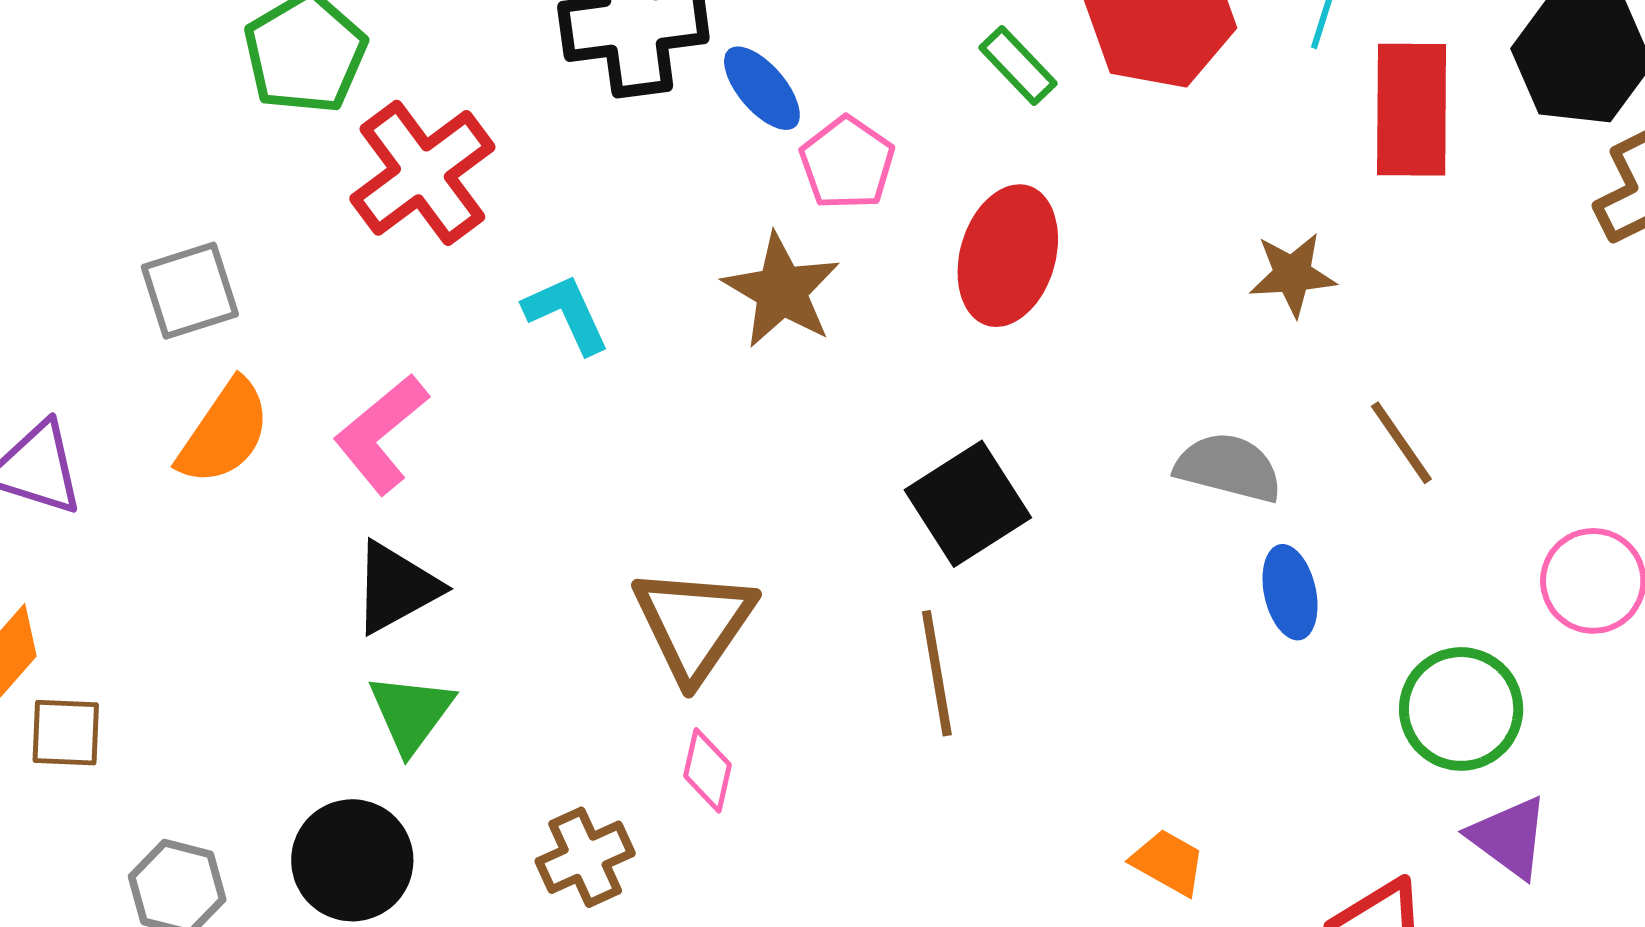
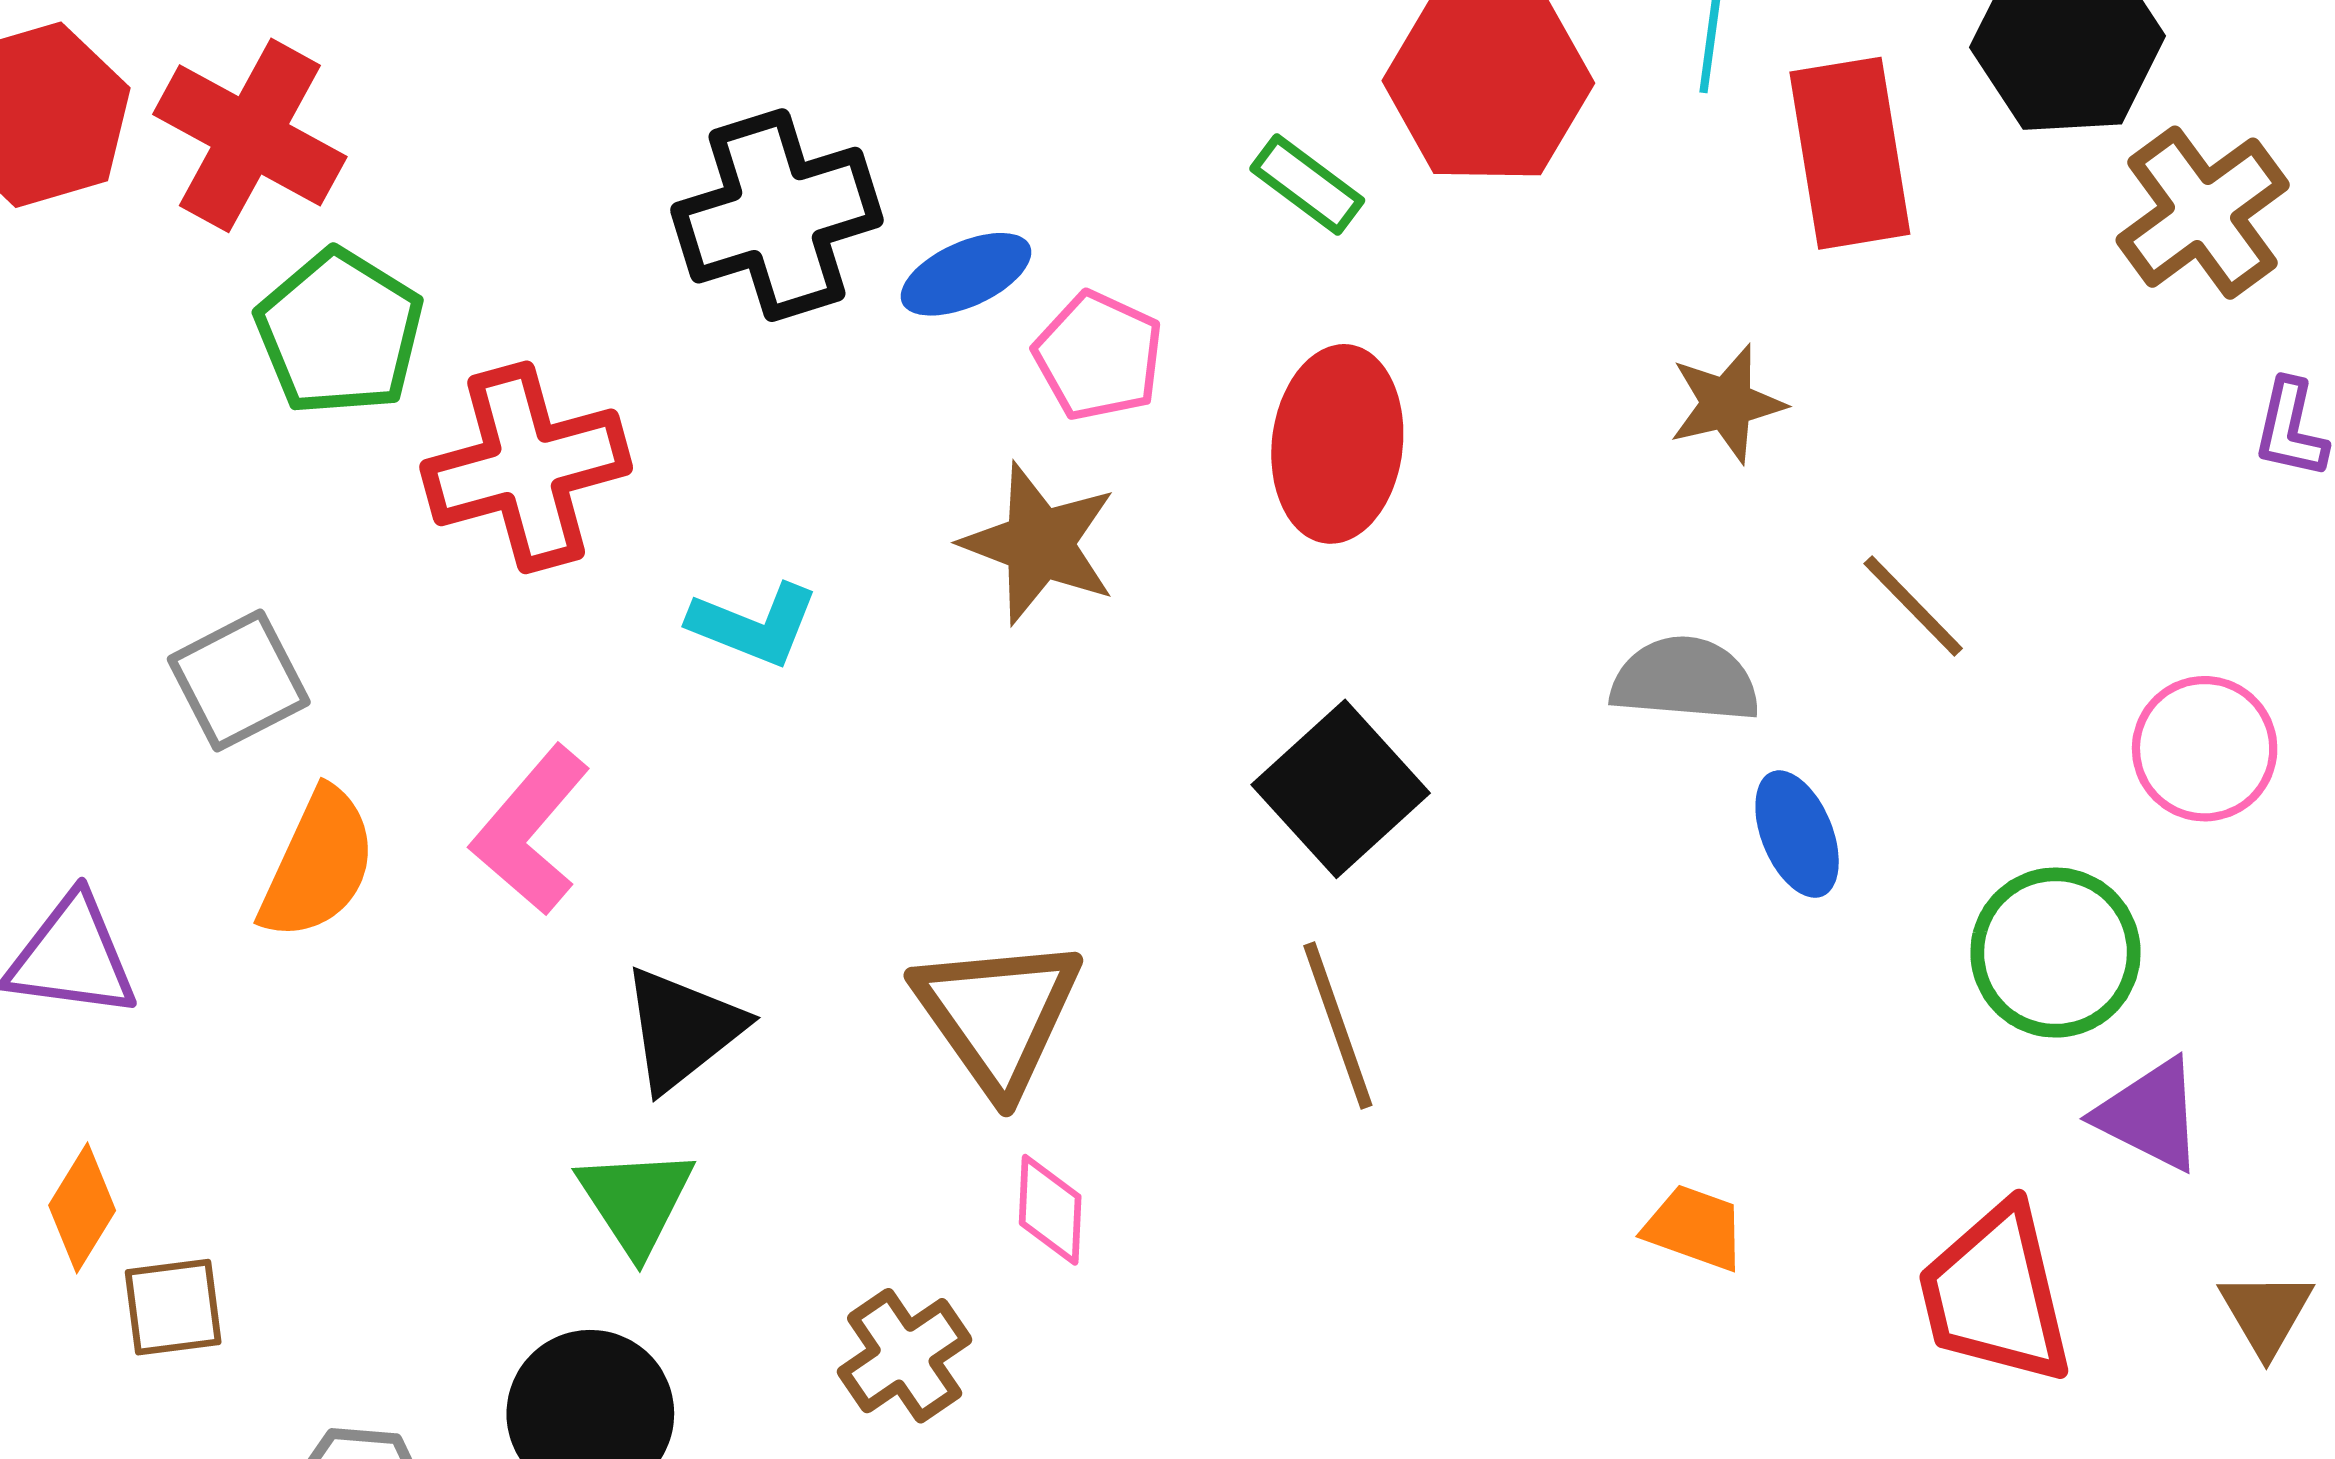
blue ellipse: (762, 88) -> (966, 274), turned -64
red cross: (422, 173) -> (526, 467), turned 31
cyan L-shape: (567, 314) -> (754, 625), turned 146
black triangle: (396, 587) -> (682, 1029), moved

